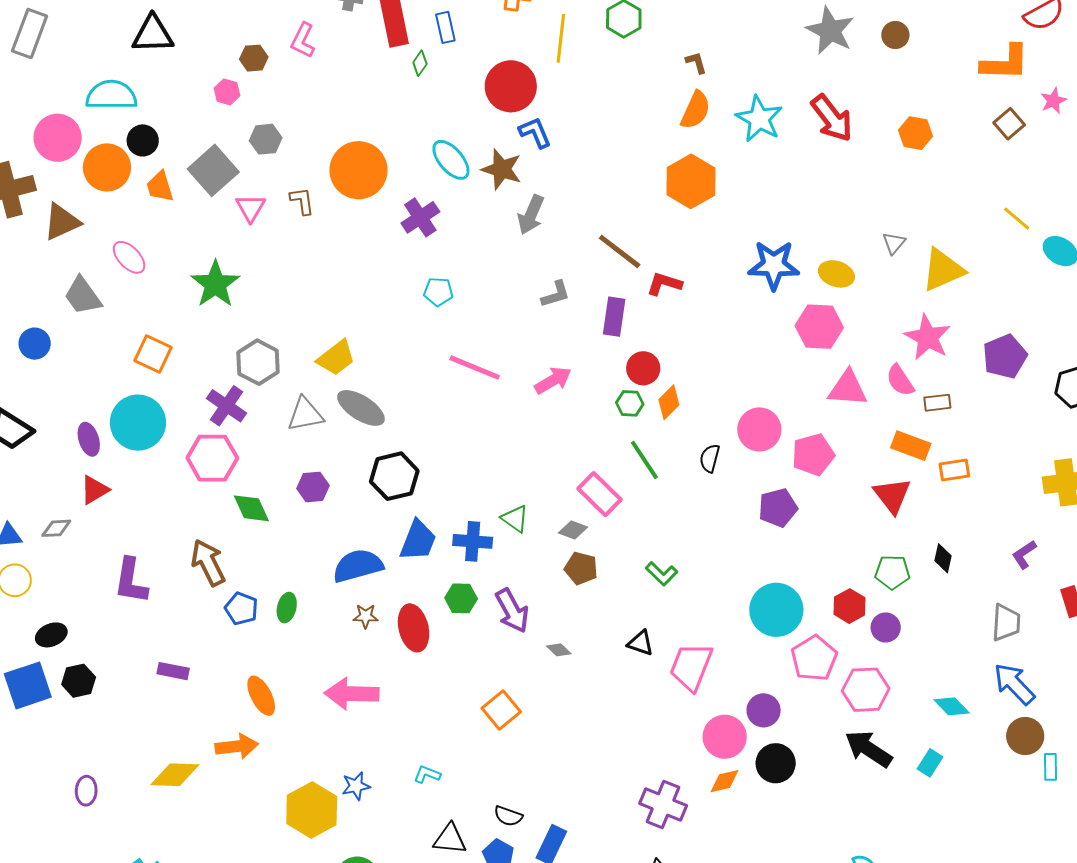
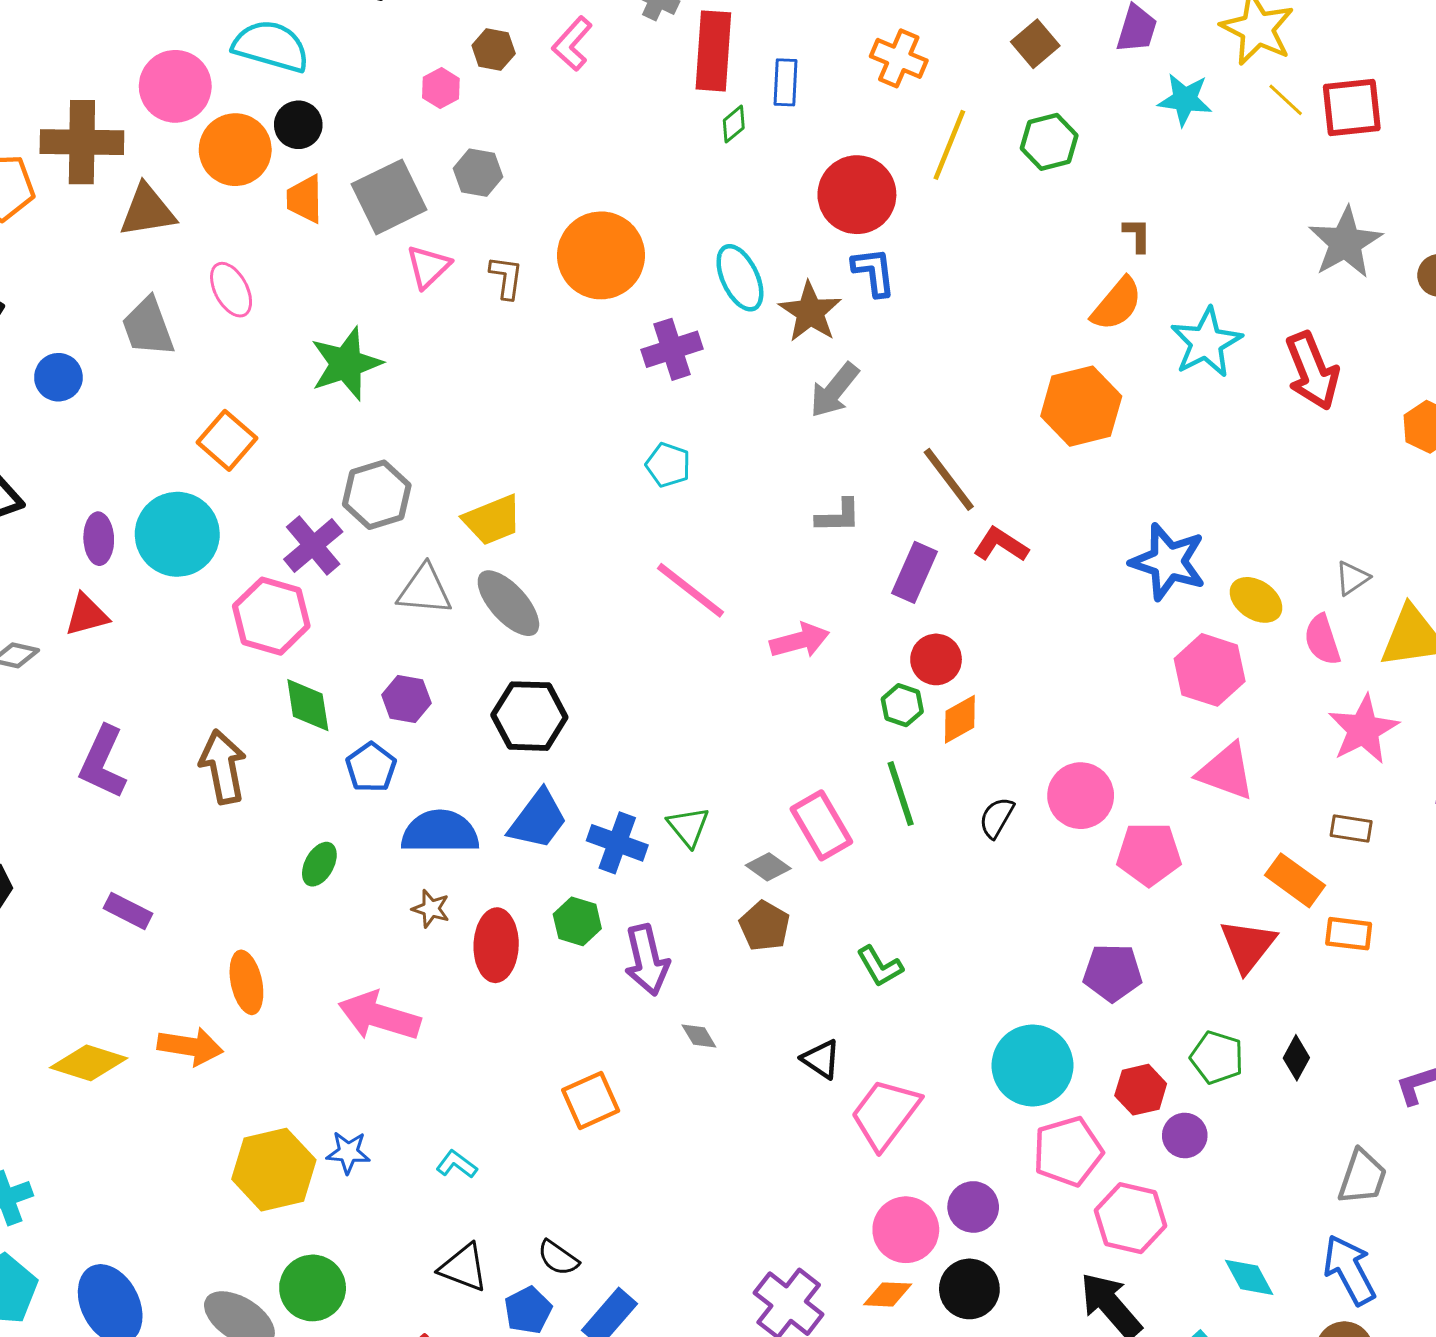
pink semicircle: (900, 380) -> (1322, 640), moved
purple pentagon: (778, 508) -> (1113, 973), moved
blue pentagon: (241, 609) -> (371, 767), moved

